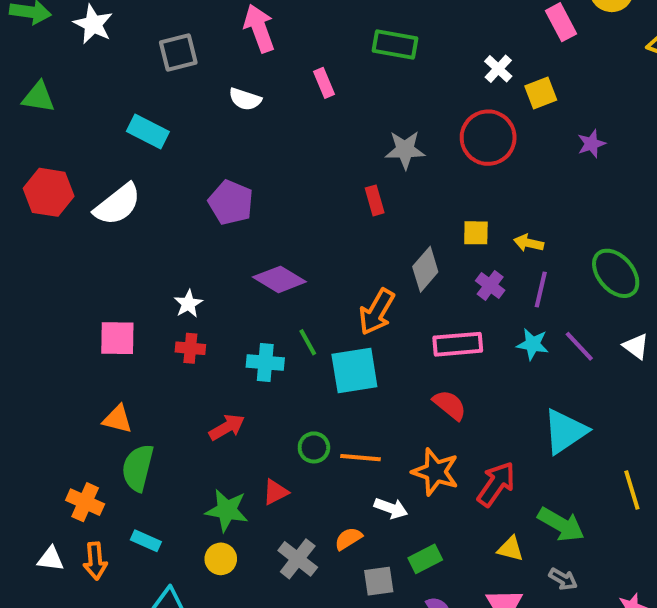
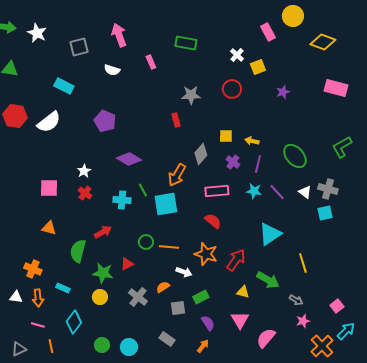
red circle: (488, 138) -> (232, 89), size x0.7
red cross: (190, 348) -> (85, 193), turned 32
green semicircle: (138, 468) -> (78, 251), moved
gray arrow: (563, 579) -> (296, 300), moved

